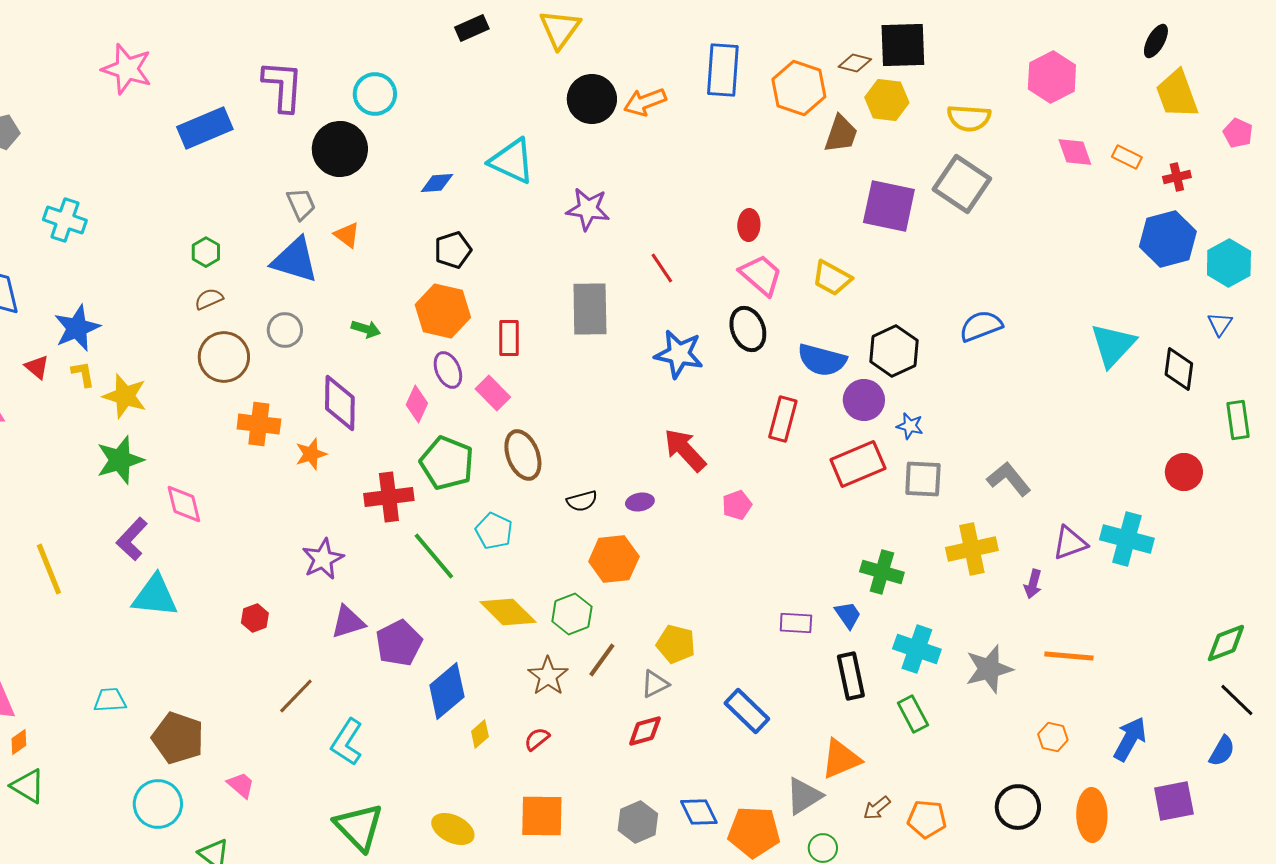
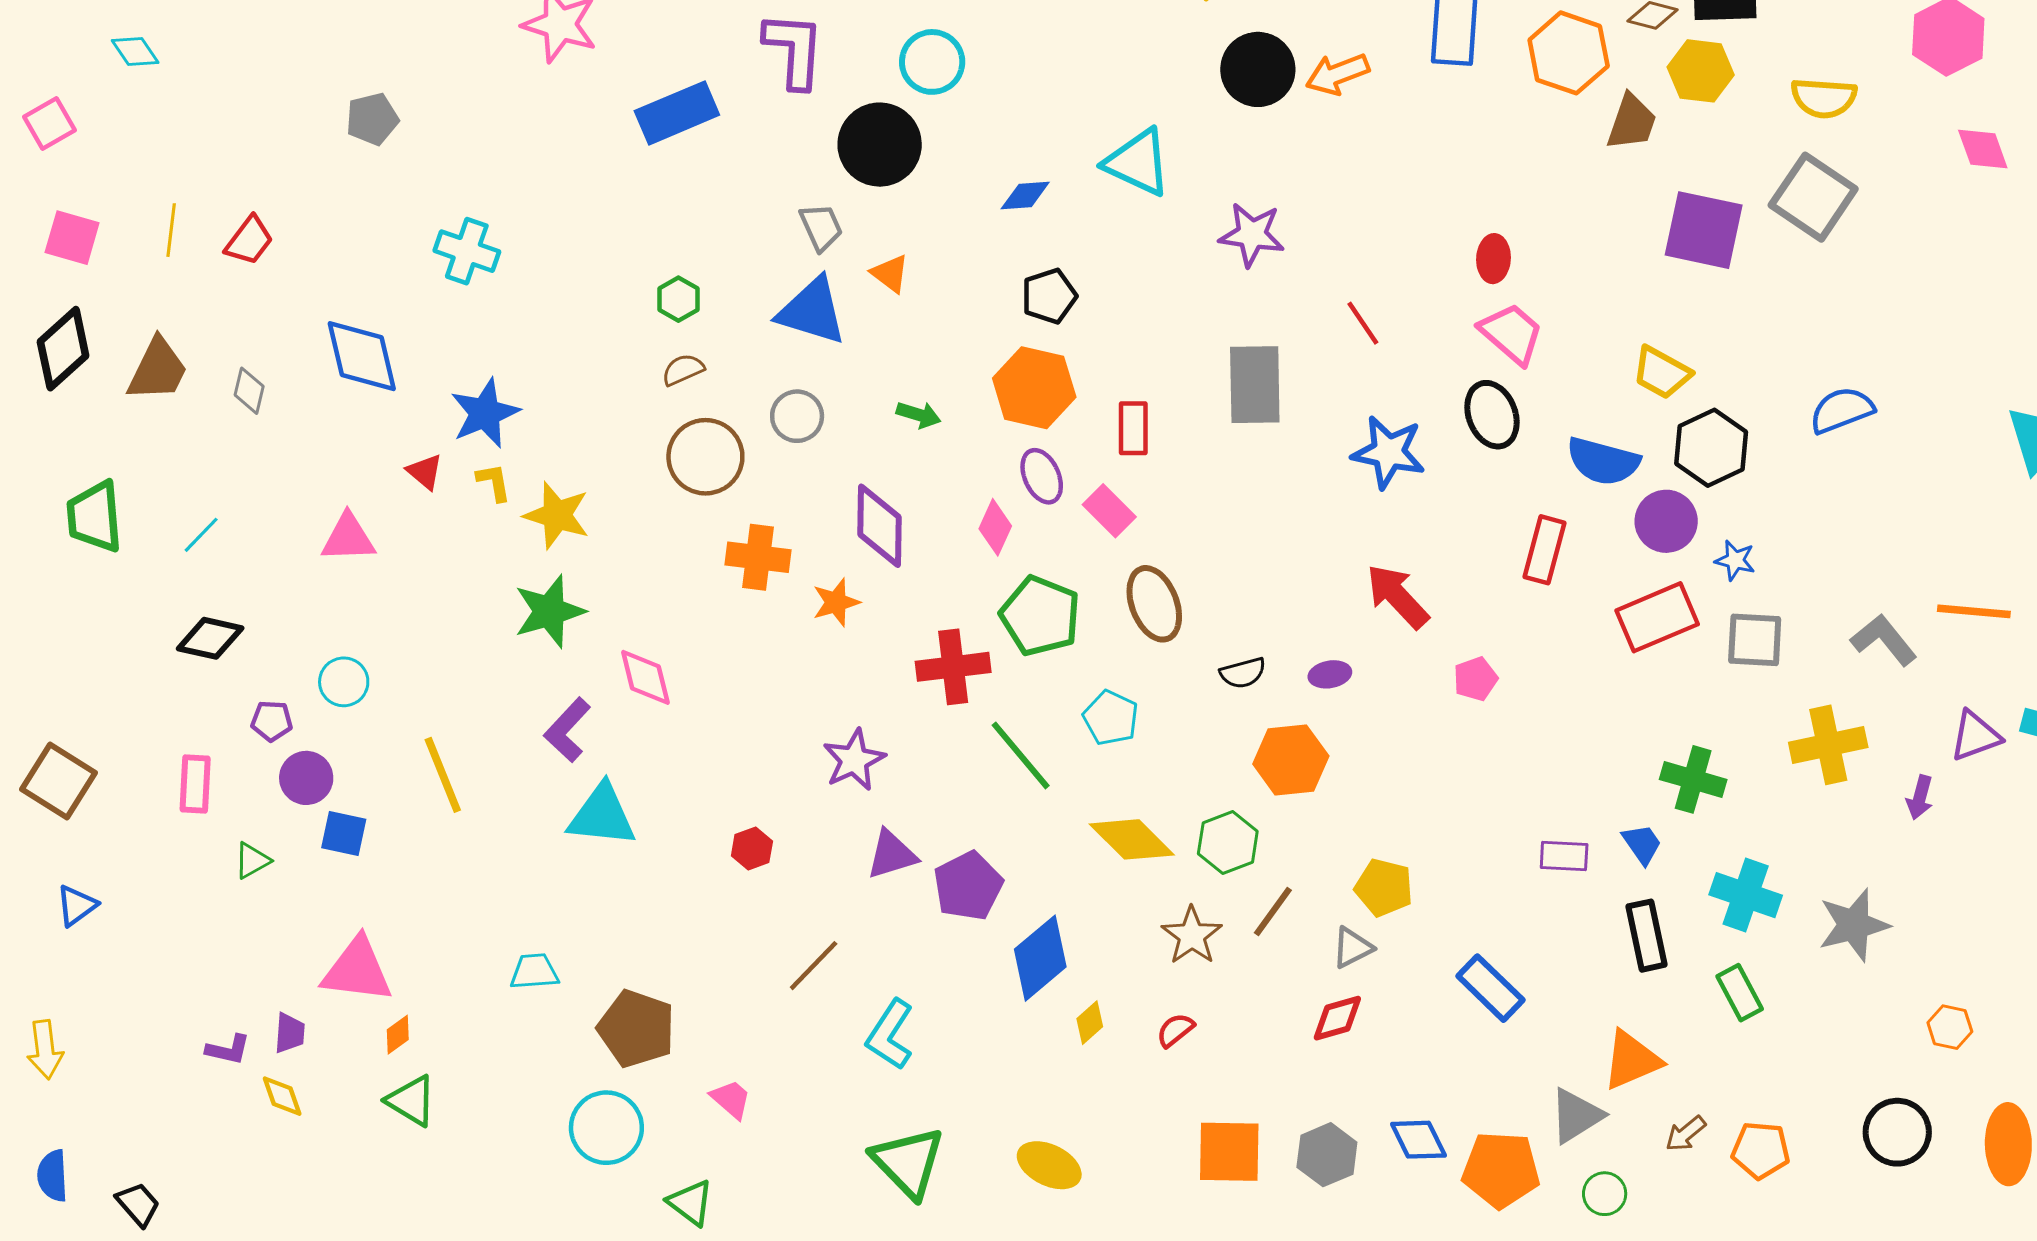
yellow trapezoid: (832, 278) -> (1662, 373), moved
orange line: (1069, 656) -> (1974, 611), moved
orange square: (542, 816) -> (1229, 1152), moved

